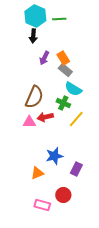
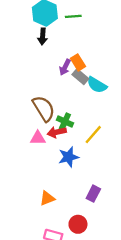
purple arrow: (44, 58) -> (65, 67), moved
cyan semicircle: (73, 89) -> (97, 85), moved
brown semicircle: (34, 97) -> (44, 109), turned -55
green cross: (63, 103) -> (65, 122), moved
blue star: (54, 156) -> (69, 157), moved

